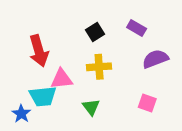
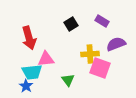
yellow cross: (99, 67) -> (90, 54), moved
pink square: (147, 103) -> (100, 68), moved, size x1.5
blue star: (21, 114) -> (26, 86), moved

